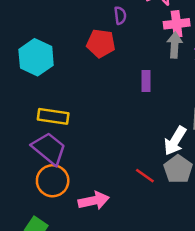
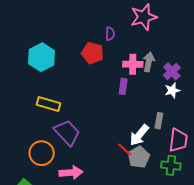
pink cross: (177, 24) -> (133, 64), moved
purple trapezoid: (49, 149) -> (67, 133), moved
red line: (145, 176) -> (124, 149), moved

